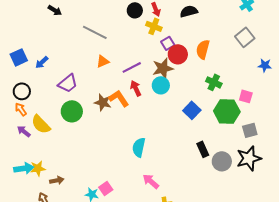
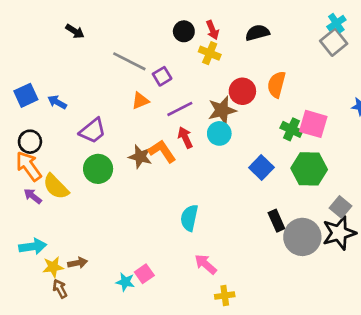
gray square: (245, 37) -> (334, 42), moved
purple square: (168, 43) -> (162, 76), moved
blue arrow: (42, 62) -> (57, 102), turned 72
pink square: (246, 96) -> (313, 124), moved, size x1.5
orange arrow: (21, 109) -> (29, 166), size x1.6
gray square: (250, 130) -> (340, 207), moved, turned -35
gray circle: (222, 161) -> (302, 237), size x1.4
yellow star: (38, 168) -> (53, 267), moved

